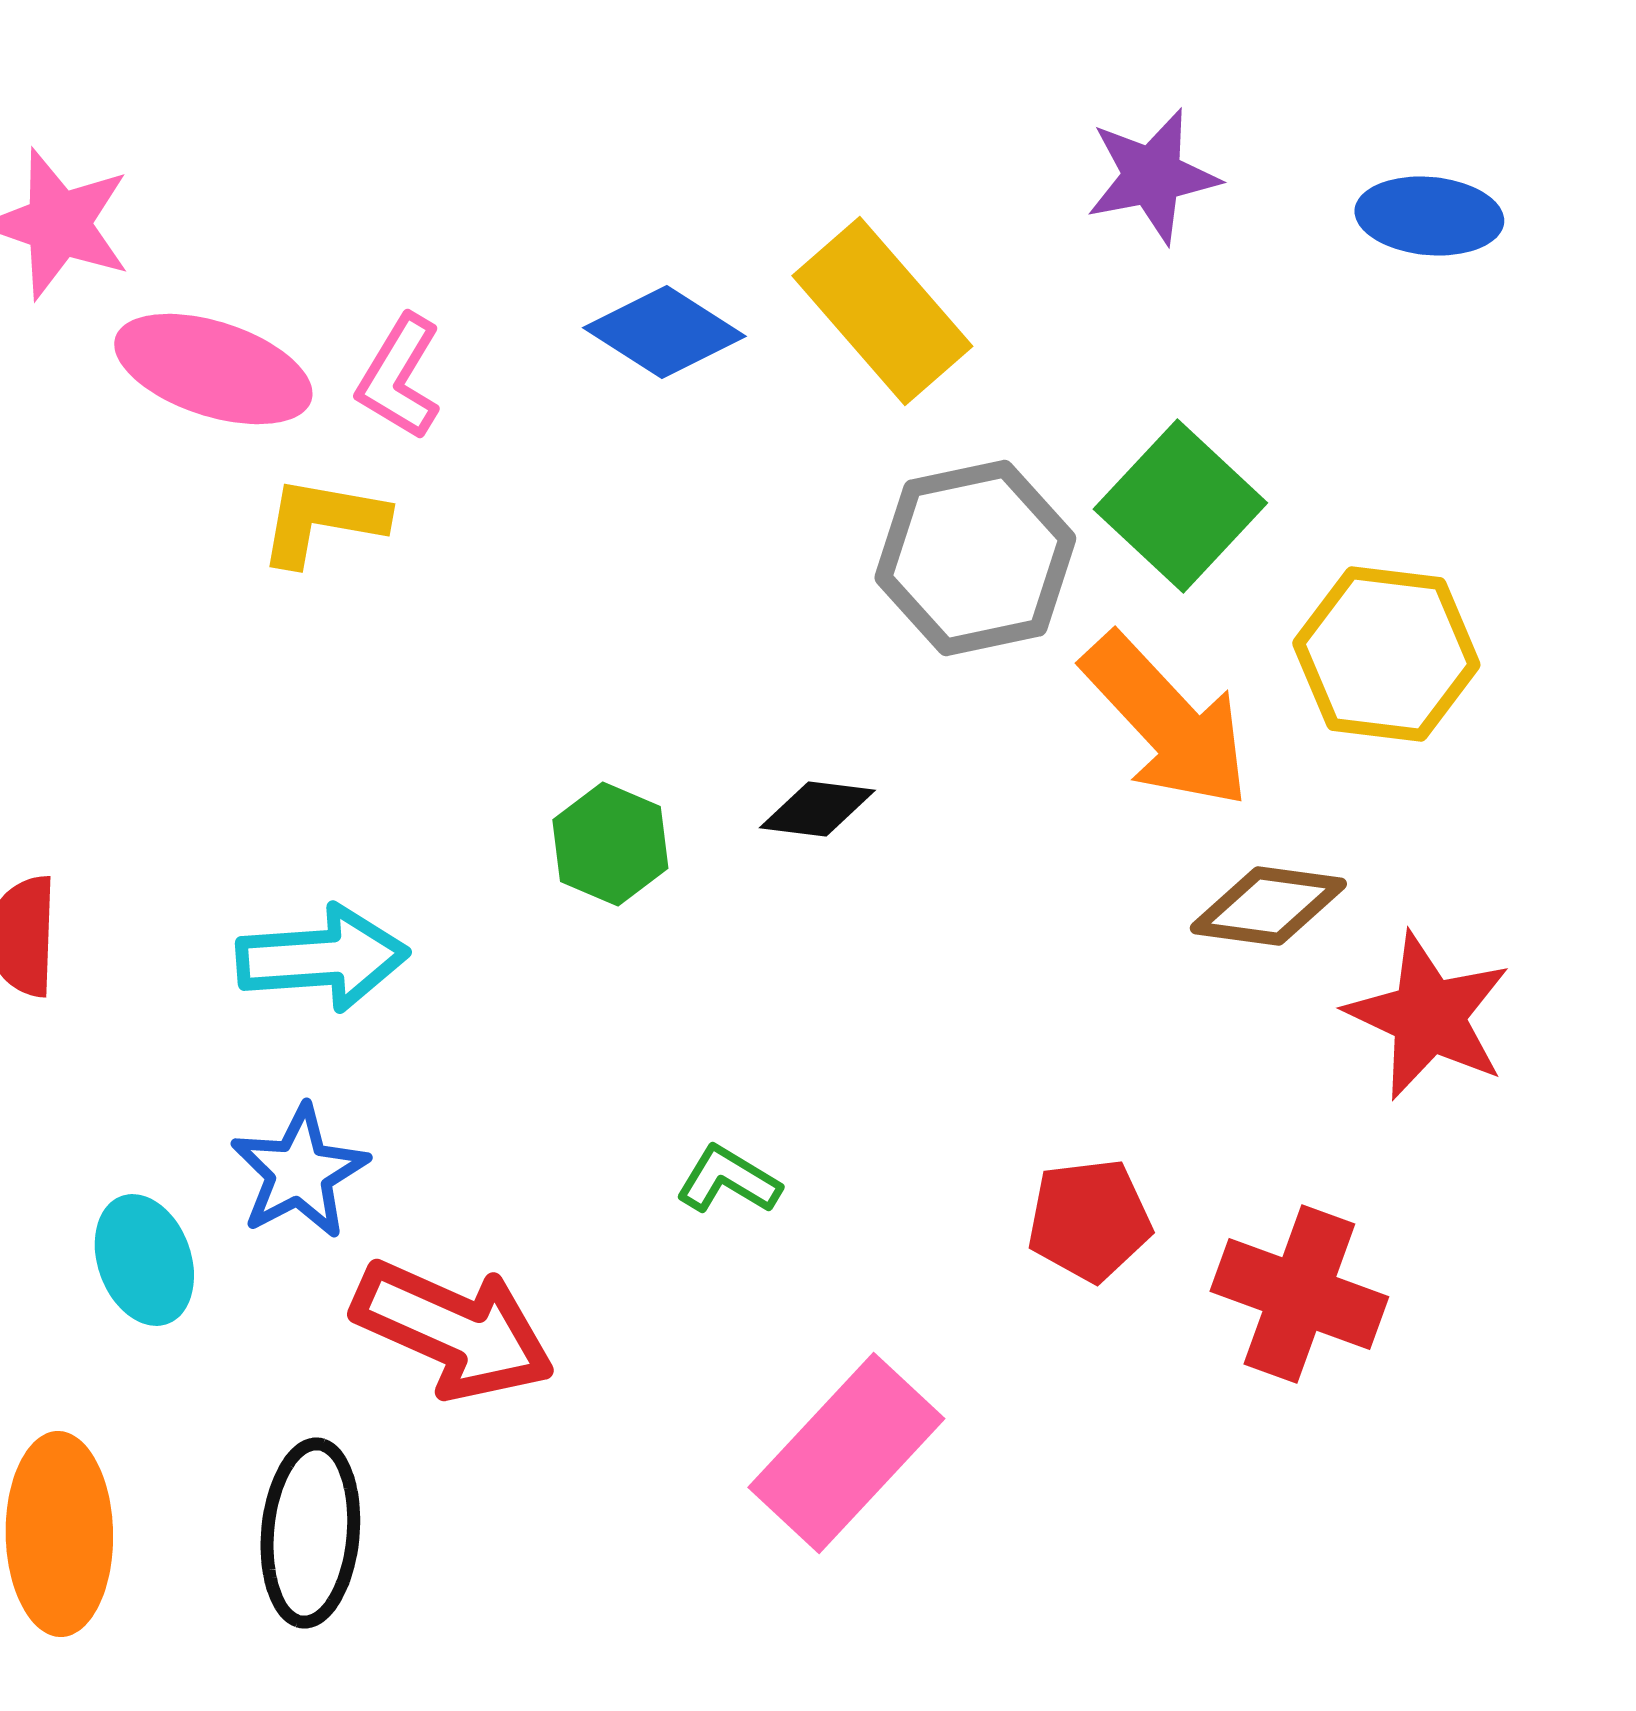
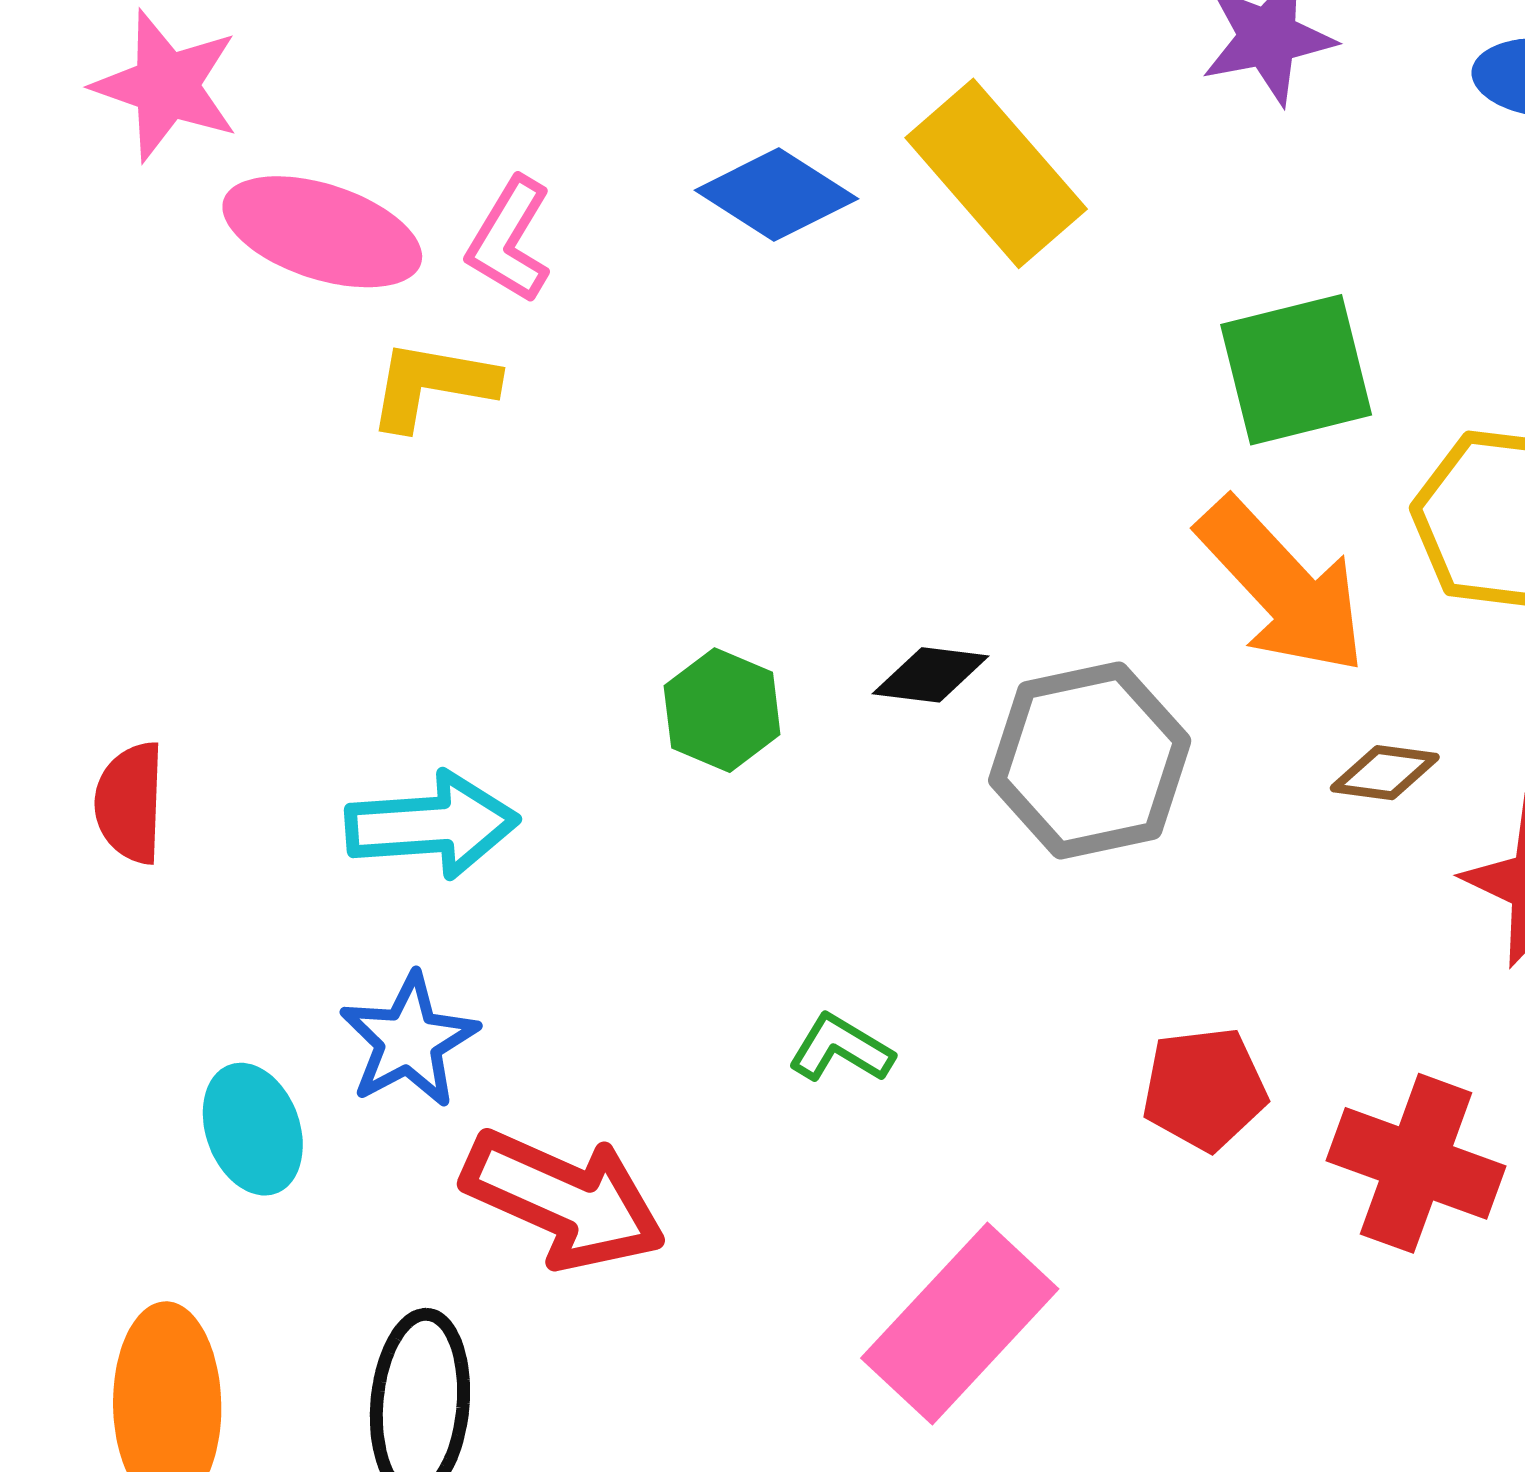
green square: (1180, 506) -> (1296, 370), turned 33
gray hexagon: (975, 558) -> (1090, 761), moved
brown diamond: (1268, 906) -> (1385, 773), size x0.7

